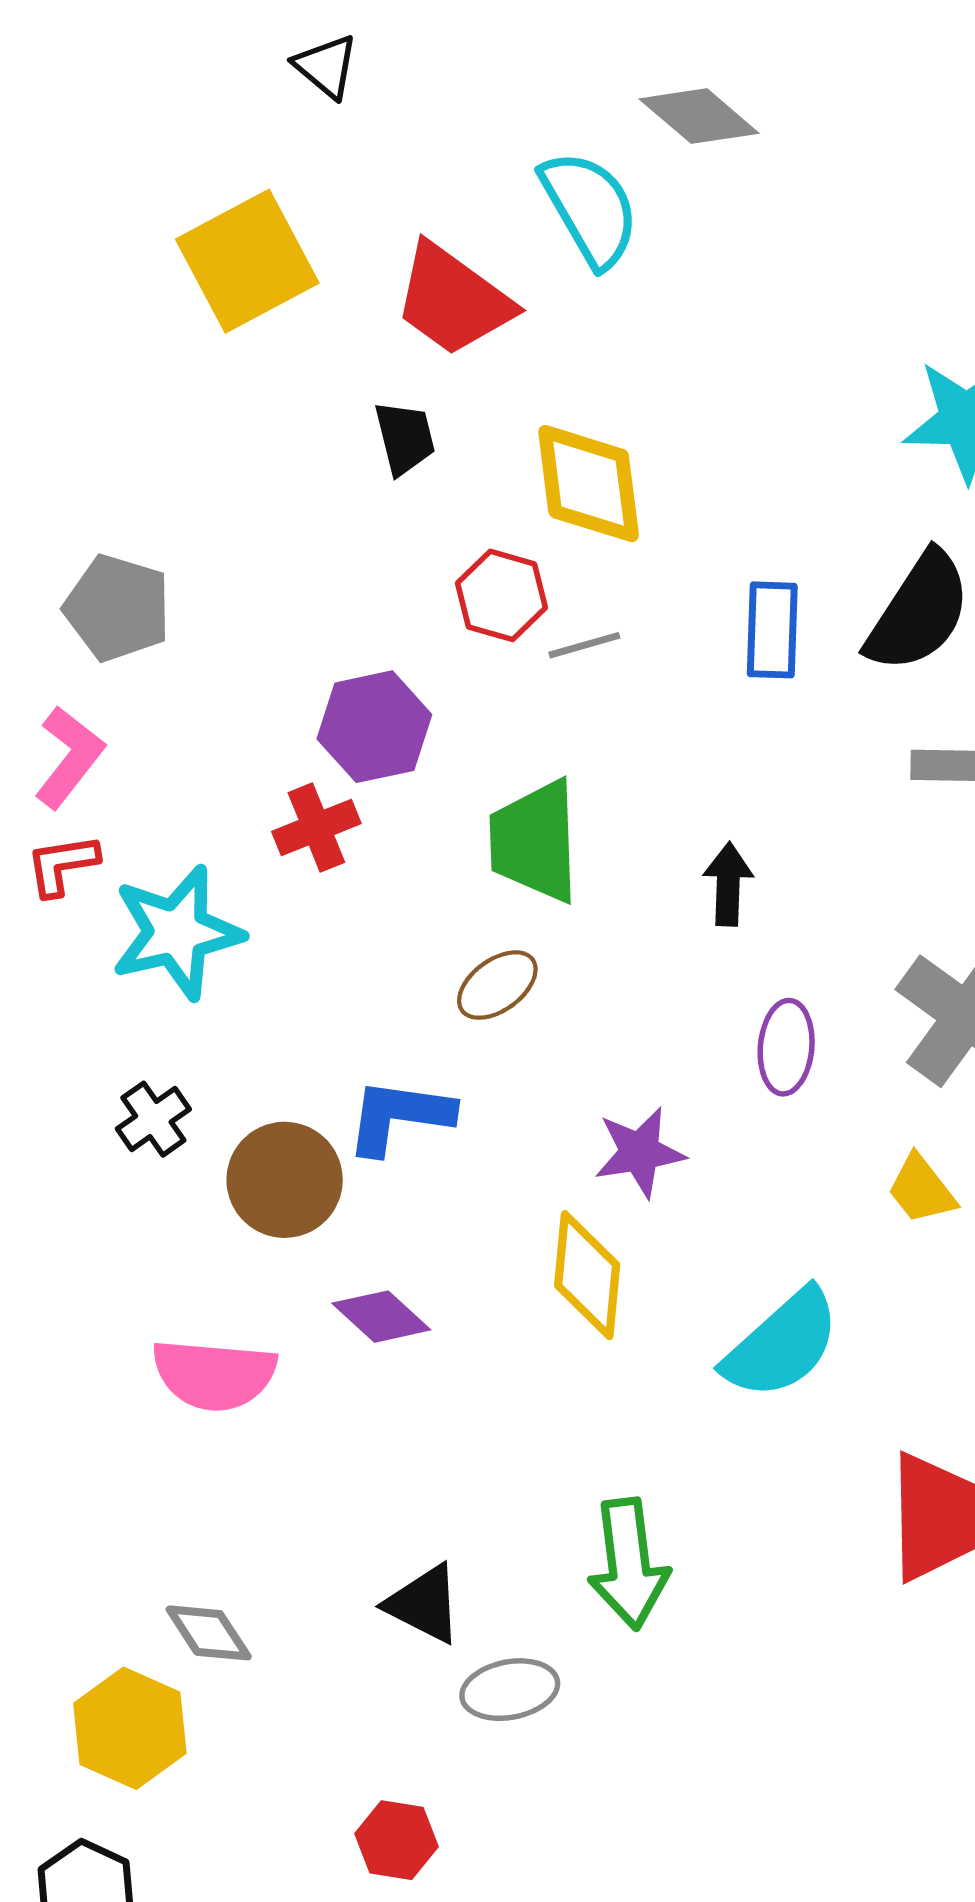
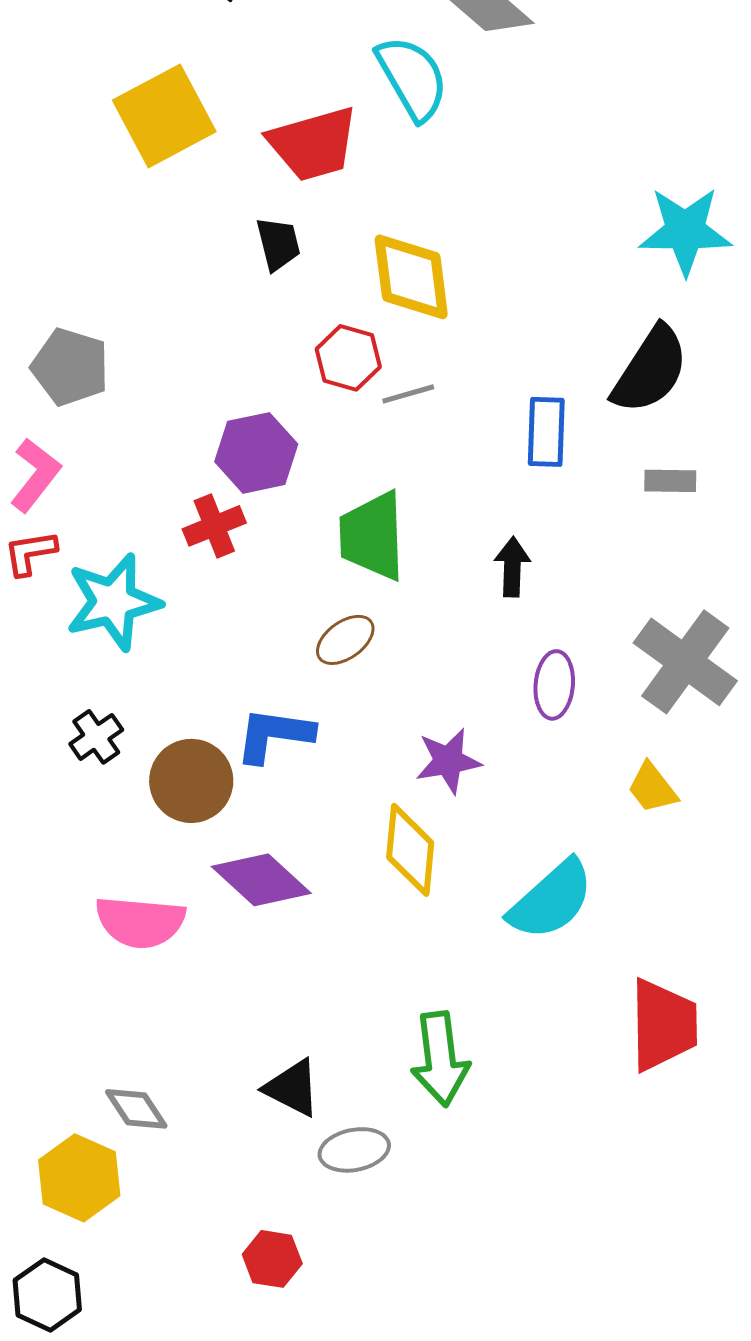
red trapezoid: (453, 300) -> (313, 144), turned -52
blue rectangle: (772, 630) -> (546, 432), moved
purple diamond: (381, 1317) -> (261, 880), size x1.4

